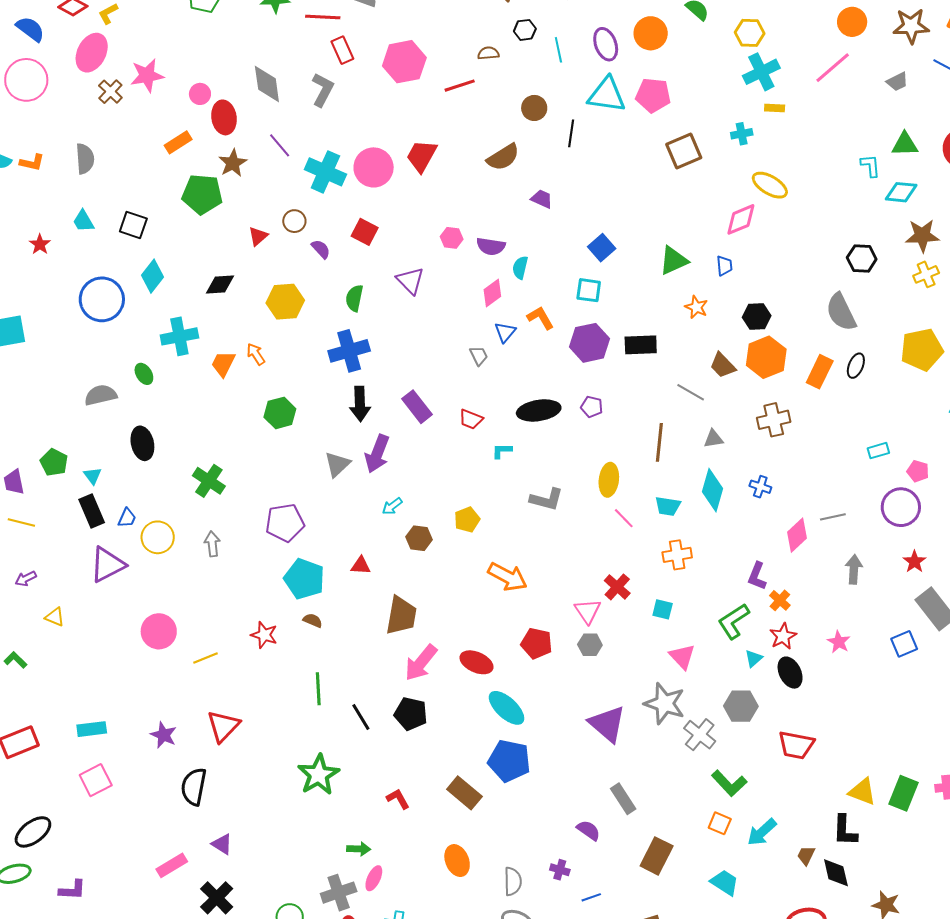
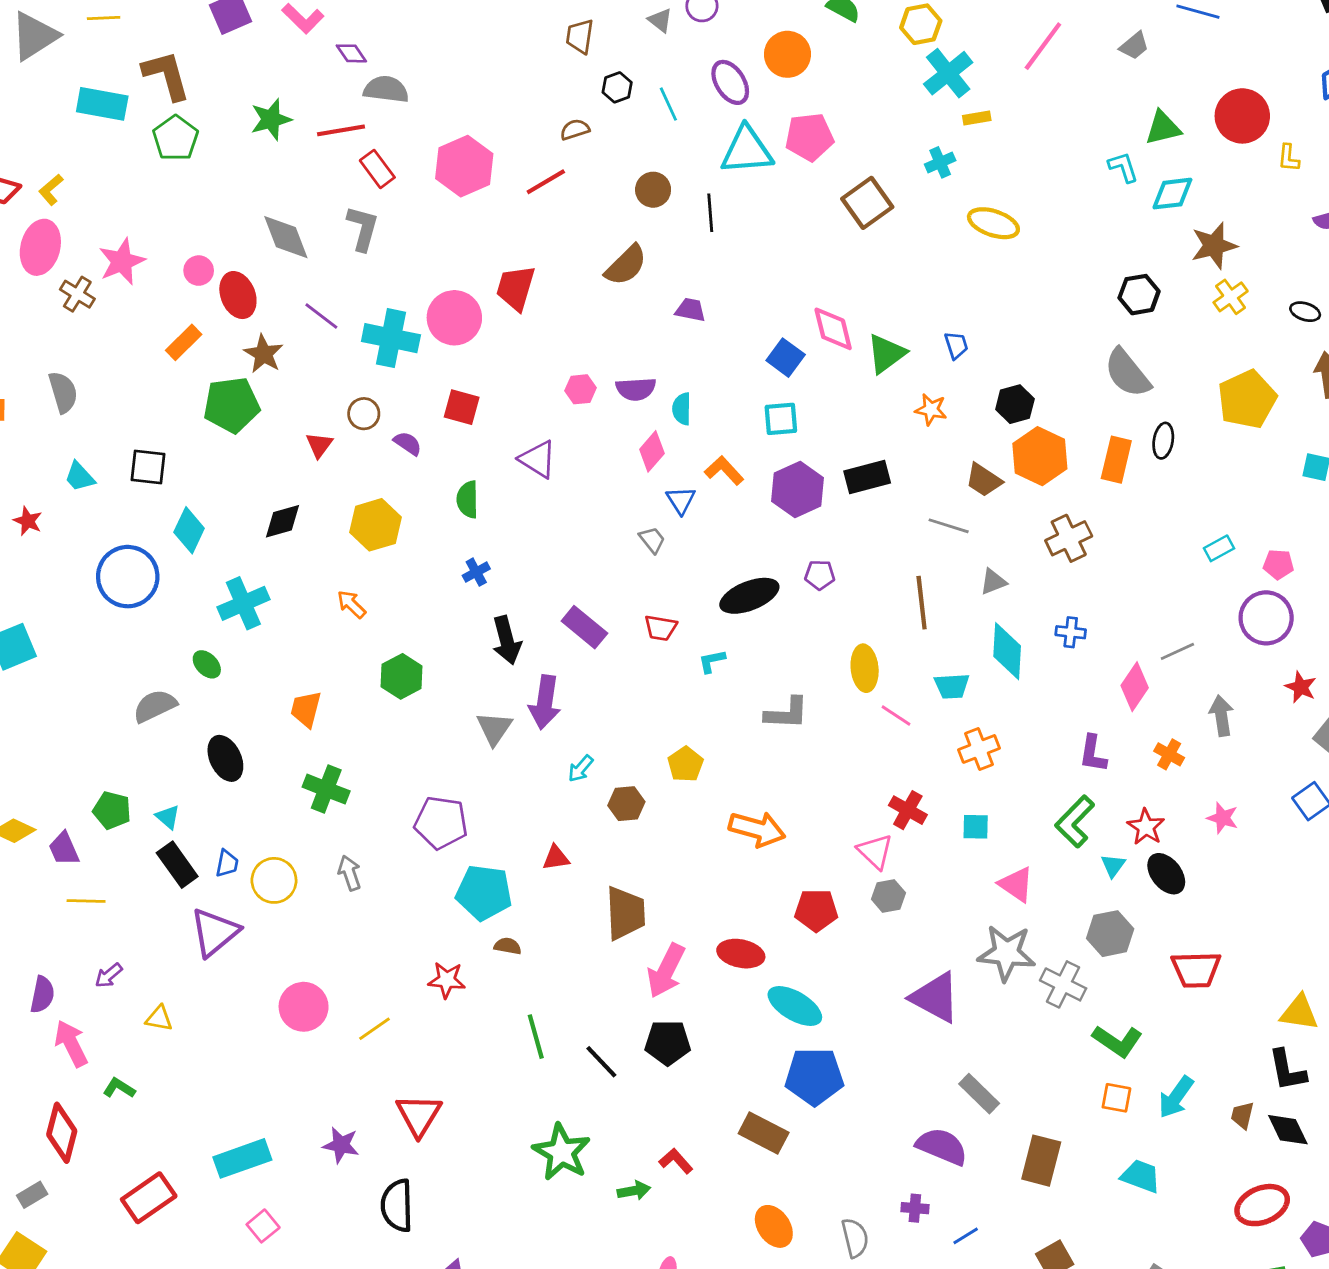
pink diamond: (741, 219) -> (833, 329), moved, turned -69
blue cross: (349, 351) -> (476, 572), size x0.5
orange trapezoid: (223, 364) -> (306, 709), moved
purple pentagon: (285, 523) -> (441, 823), turned 30
orange cross: (780, 600) -> (1169, 754), moved
cyan rectangle: (92, 729) -> (242, 1158), size x1.4
pink square: (96, 780) -> (263, 1226), size x0.7
purple semicircle: (588, 830) -> (942, 1146), size x1.5
green arrow: (359, 849) -> (634, 1191), moved

